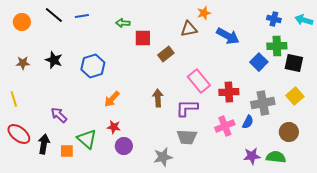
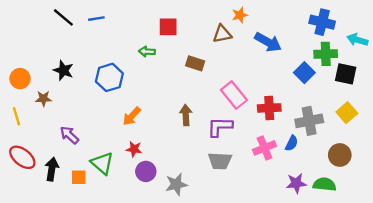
blue cross: (274, 19) -> (322, 22), size x1.5
cyan arrow: (304, 20) -> (357, 40), moved
orange circle: (22, 22) -> (20, 79), moved
green arrow: (123, 23) -> (147, 52), moved
red square: (143, 38) -> (168, 27), moved
brown rectangle: (166, 54) -> (195, 63), turned 56
brown star: (23, 63) -> (44, 99), moved
gray star: (163, 157) -> (176, 184), moved

